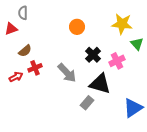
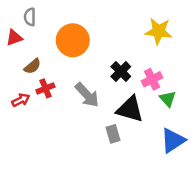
orange circle: (77, 27) -> (73, 40), moved, size x1.6
green triangle: (137, 44) -> (168, 99), moved
gray rectangle: (87, 103) -> (113, 134), turned -56

